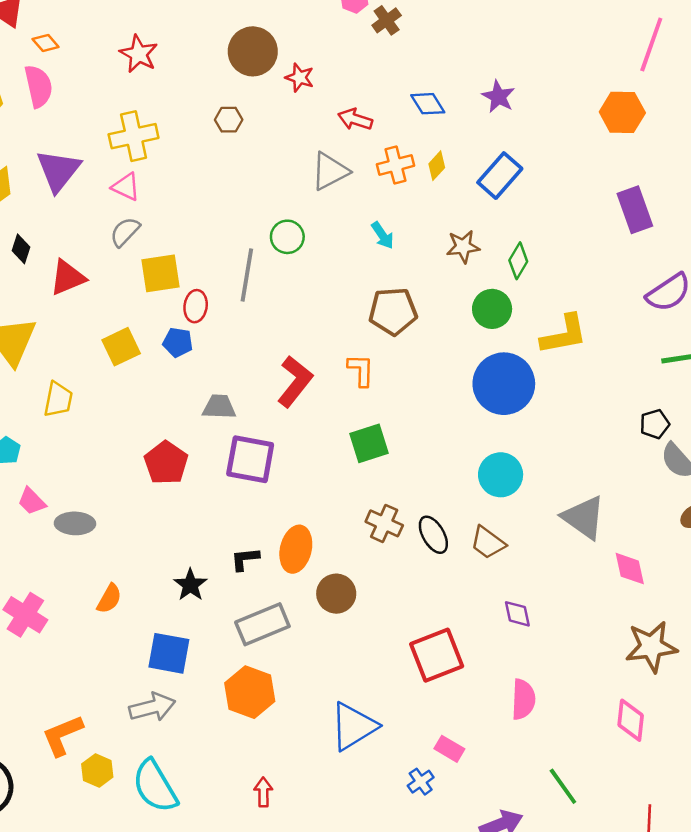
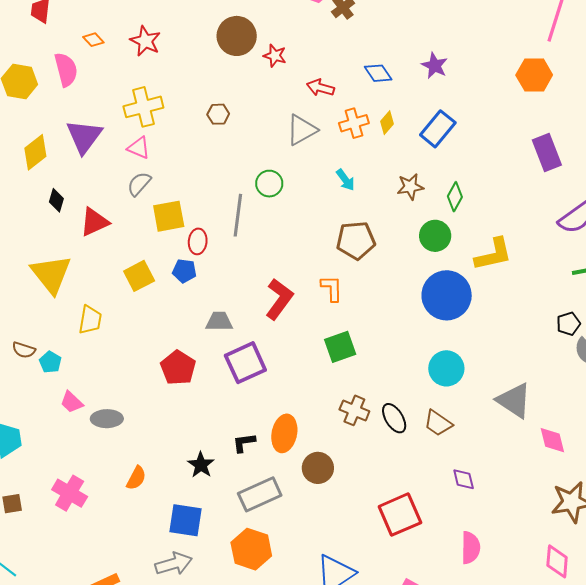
orange diamond: (46, 43) -> (93, 40), moved
brown hexagon: (229, 120) -> (218, 114), moved
purple square: (250, 459) -> (245, 363), turned -33

